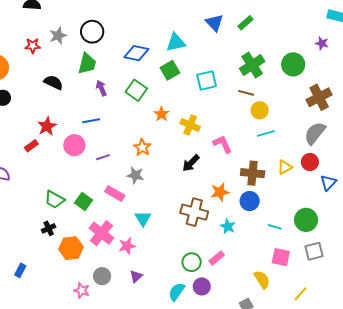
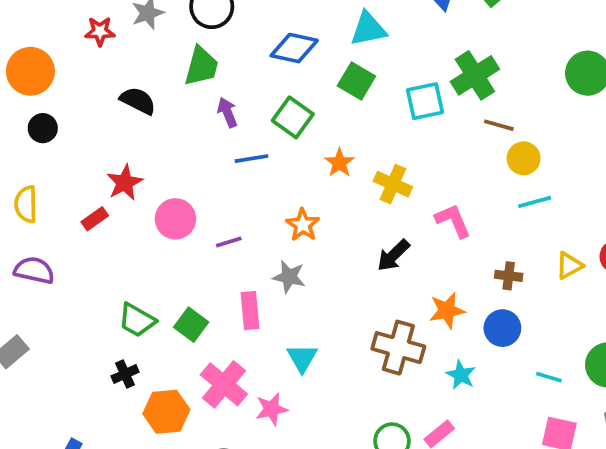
green cross: (252, 65) -> (475, 75), moved
green square: (170, 70) -> (356, 81), turned -30
blue line: (91, 121) -> (251, 159), moved
brown cross: (253, 173) -> (509, 276), size x0.6
pink rectangle: (115, 194) -> (250, 311), turned 54

